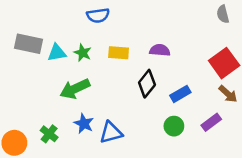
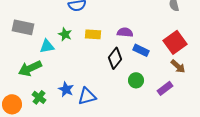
cyan triangle: (57, 53) -> (47, 46), moved
green arrow: (75, 89) -> (30, 68), moved
blue rectangle: (180, 94) -> (141, 50), moved, turned 56
green circle: (174, 126) -> (136, 80), moved

